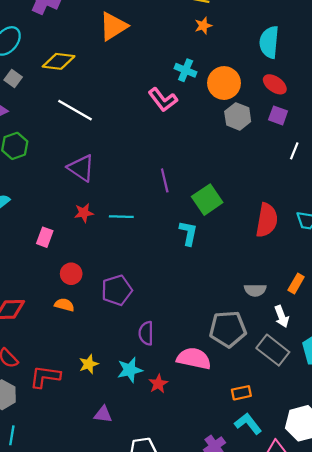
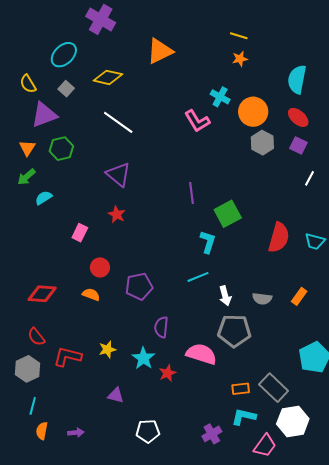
red star: (84, 213) -> (117, 214), turned 30
cyan line: (121, 217) -> (198, 277), moved, turned -30
white arrow: (282, 317) -> (225, 296), moved
gray rectangle: (273, 350) -> (274, 388), moved
cyan star: (130, 370) -> (143, 358), turned -30
cyan L-shape: (248, 424) -> (244, 417), turned -45

